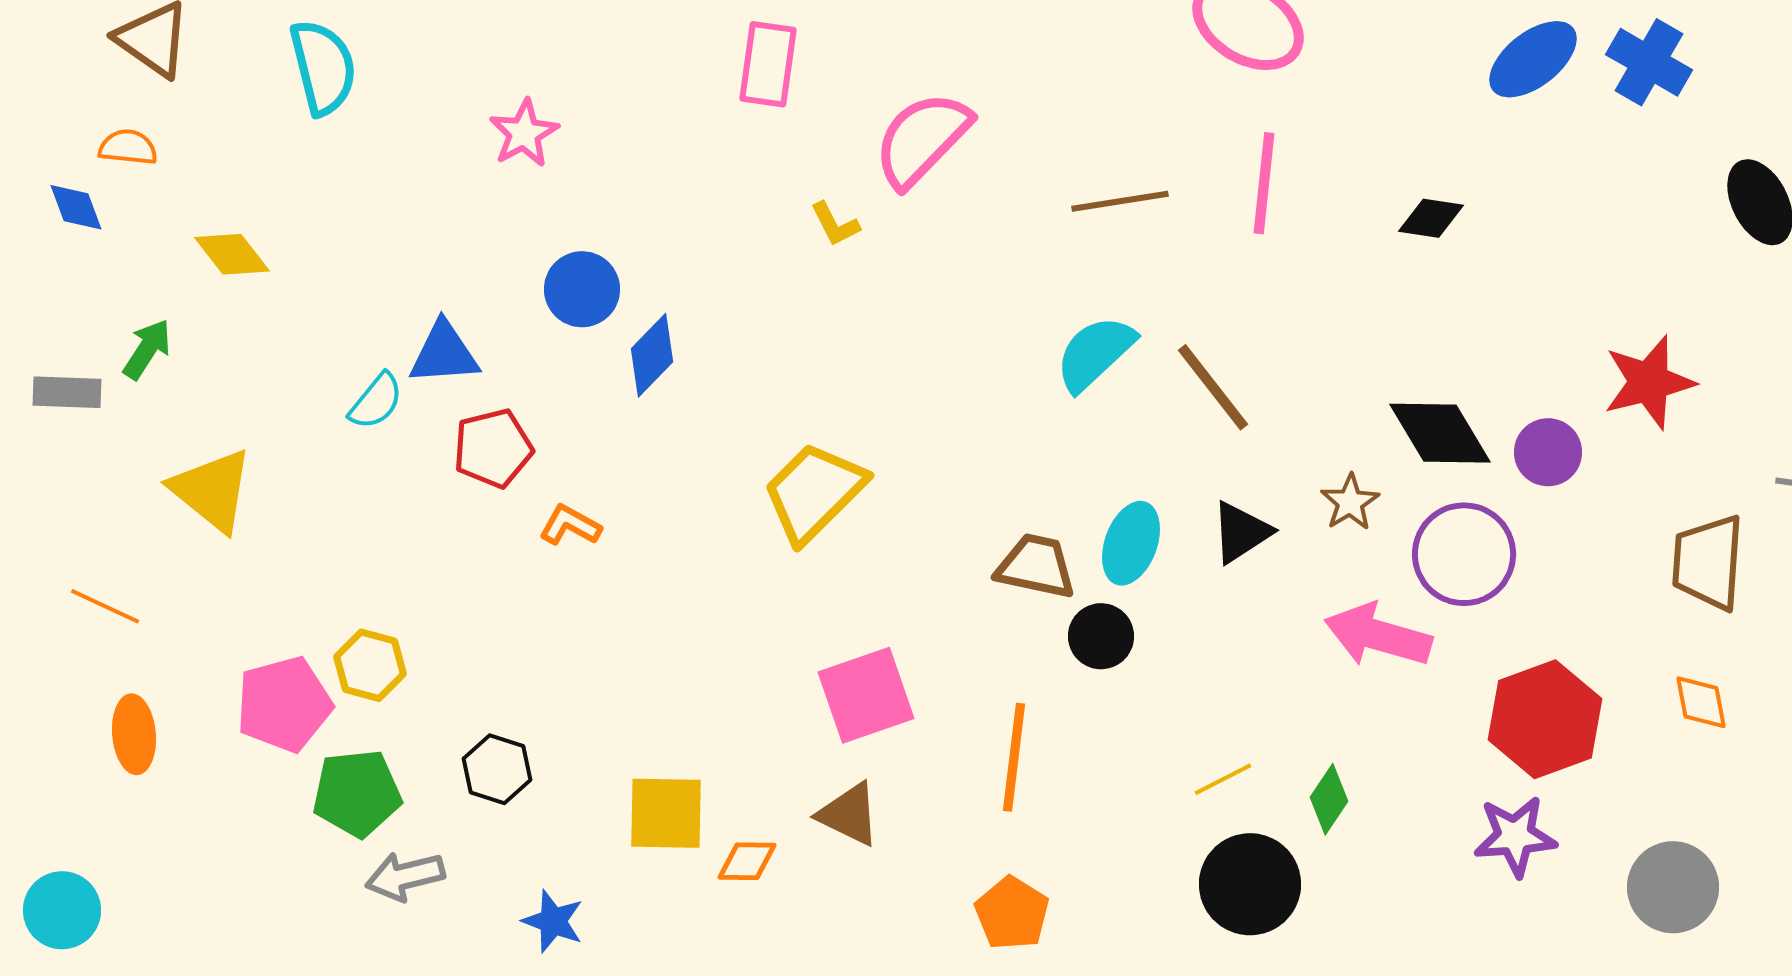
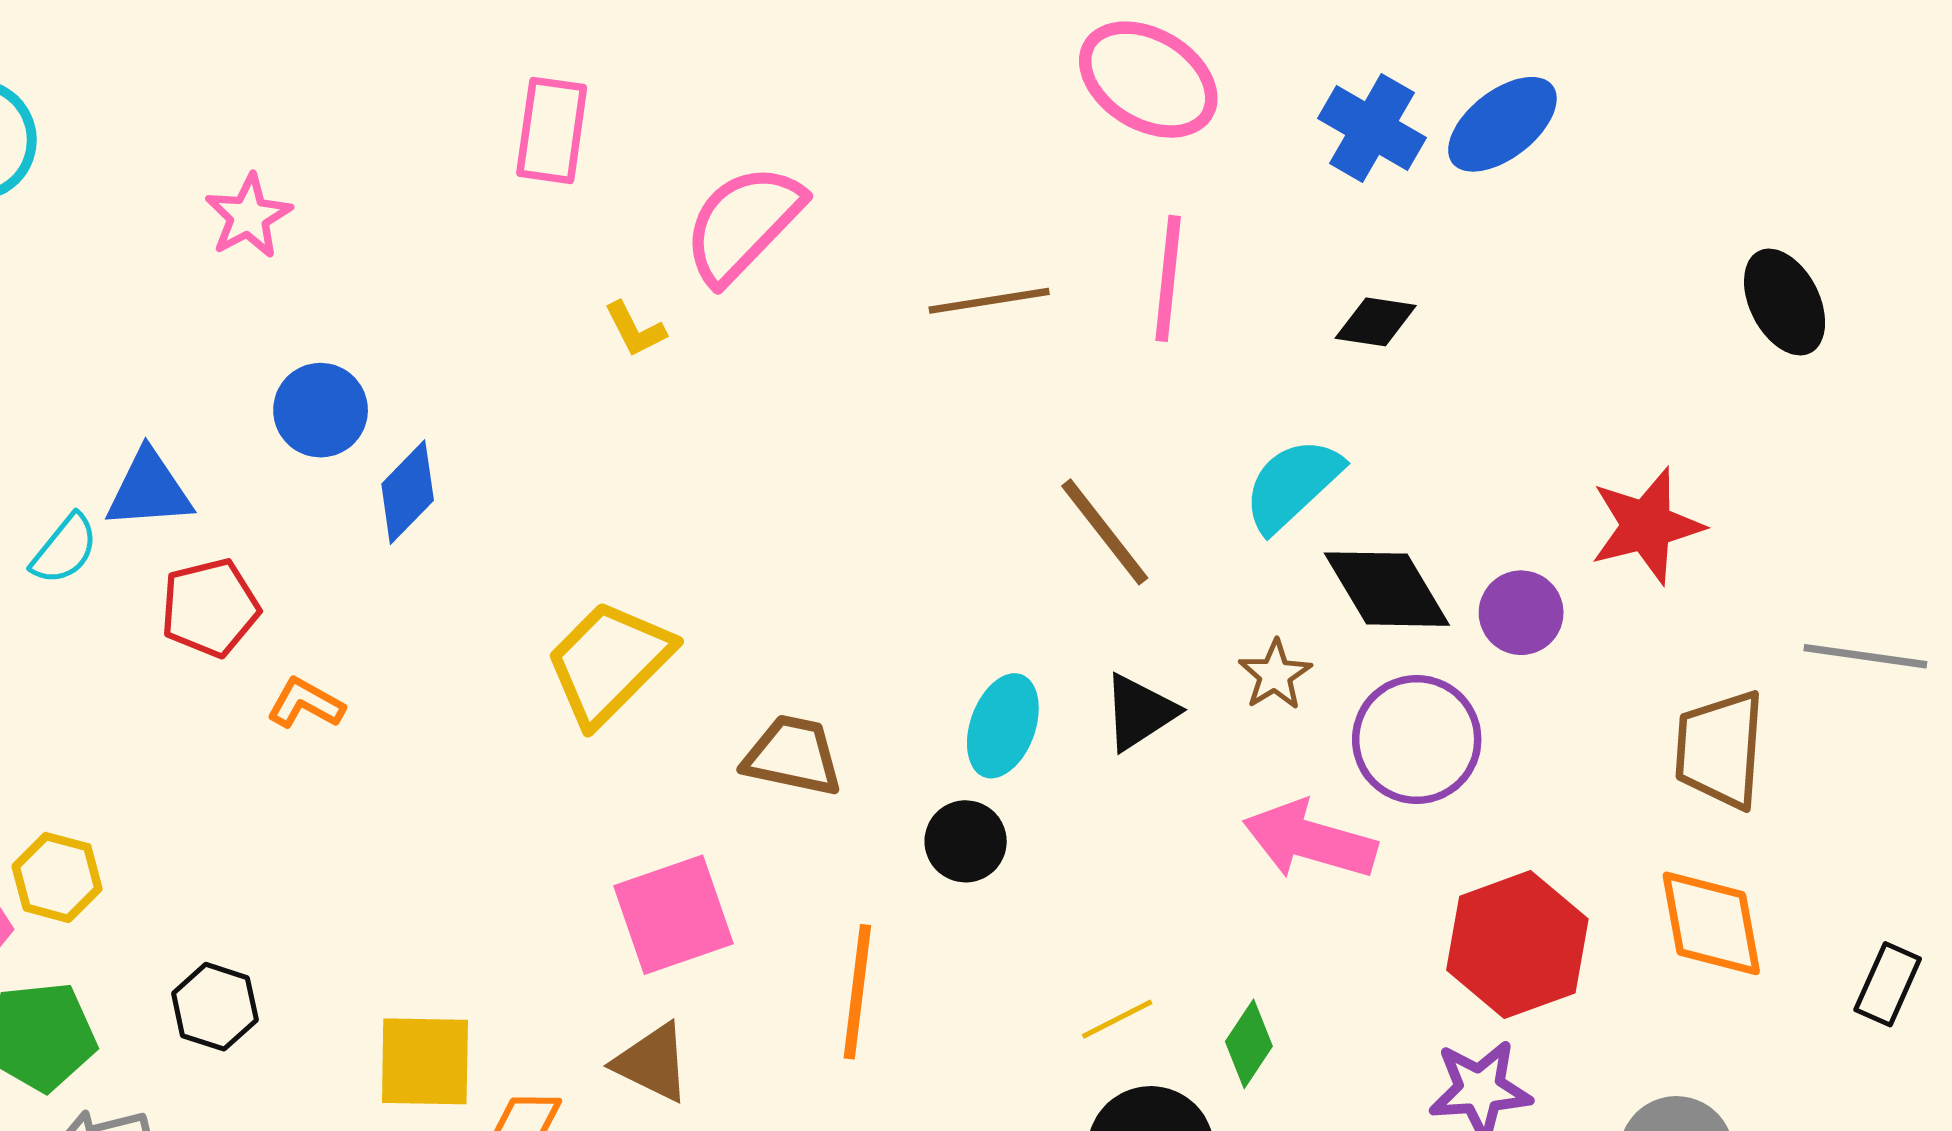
blue cross: (1649, 62) -> (1372, 128), moved
cyan semicircle: (1095, 353) -> (1292, 485), moved
brown trapezoid: (1036, 566) -> (793, 756), moved
orange diamond: (1701, 702) -> (1711, 923), size x1.6

